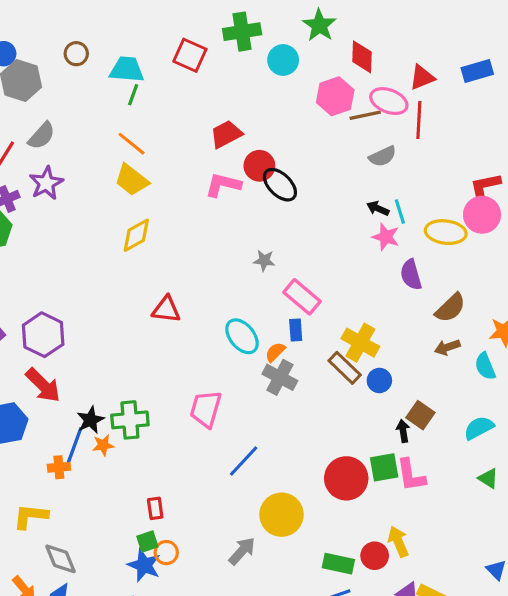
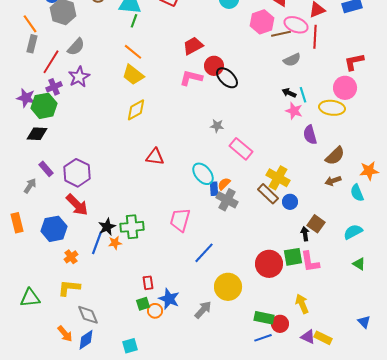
red L-shape: (485, 186) -> (354, 62), moved
pink circle: (482, 215) -> (345, 88), moved
blue rectangle: (296, 330) -> (214, 189), moved
orange cross: (59, 467) -> (71, 257), moved, turned -32
red circle: (375, 556) -> (280, 324), moved
blue star: (144, 565) -> (169, 299), moved

